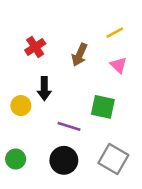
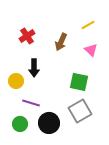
purple line: (69, 126) -> (31, 103), moved
green circle: (16, 159) -> (20, 124), moved
gray square: (113, 159) -> (80, 111), moved, turned 30

